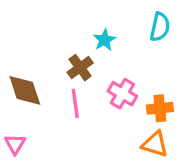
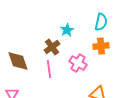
orange cross: (160, 108) -> (101, 46), moved

